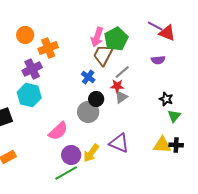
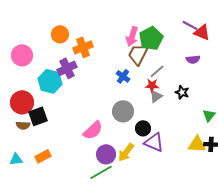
cyan hexagon: (29, 95) -> (50, 81), moved
black circle: (96, 99) -> (143, 128), moved
black star: (166, 99) -> (182, 92), moved

